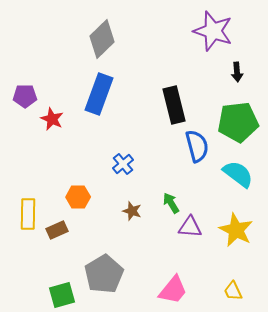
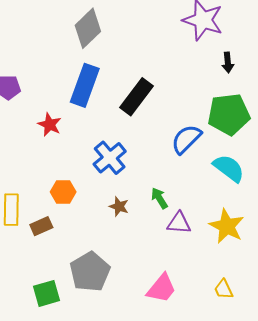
black rectangle: (174, 105) -> (137, 97), moved, turned 51
red star: (52, 119) -> (50, 125), moved
blue semicircle: (197, 146) -> (186, 139), turned -120
blue cross: (123, 164) -> (110, 158), size x1.5

